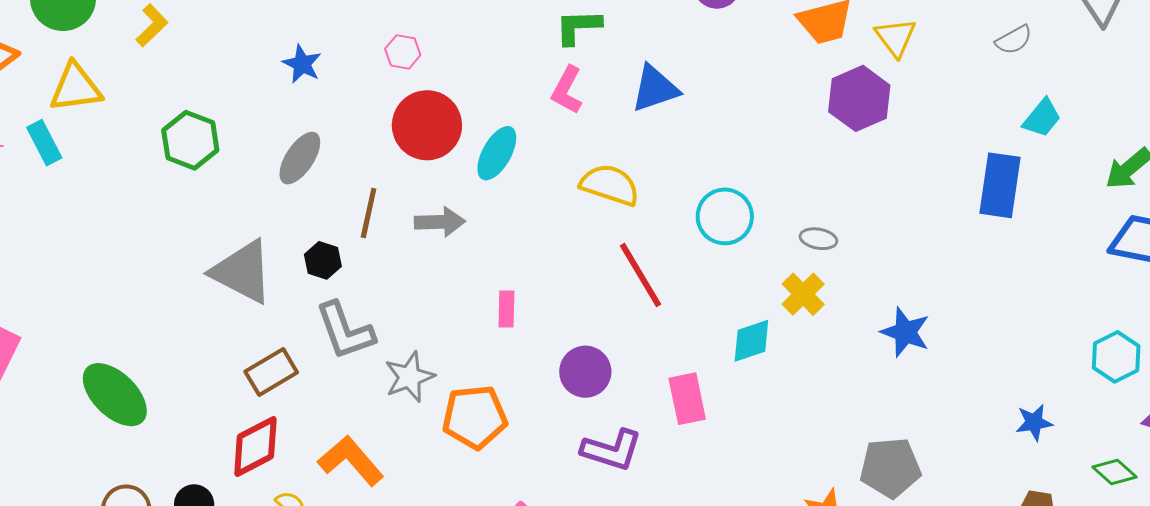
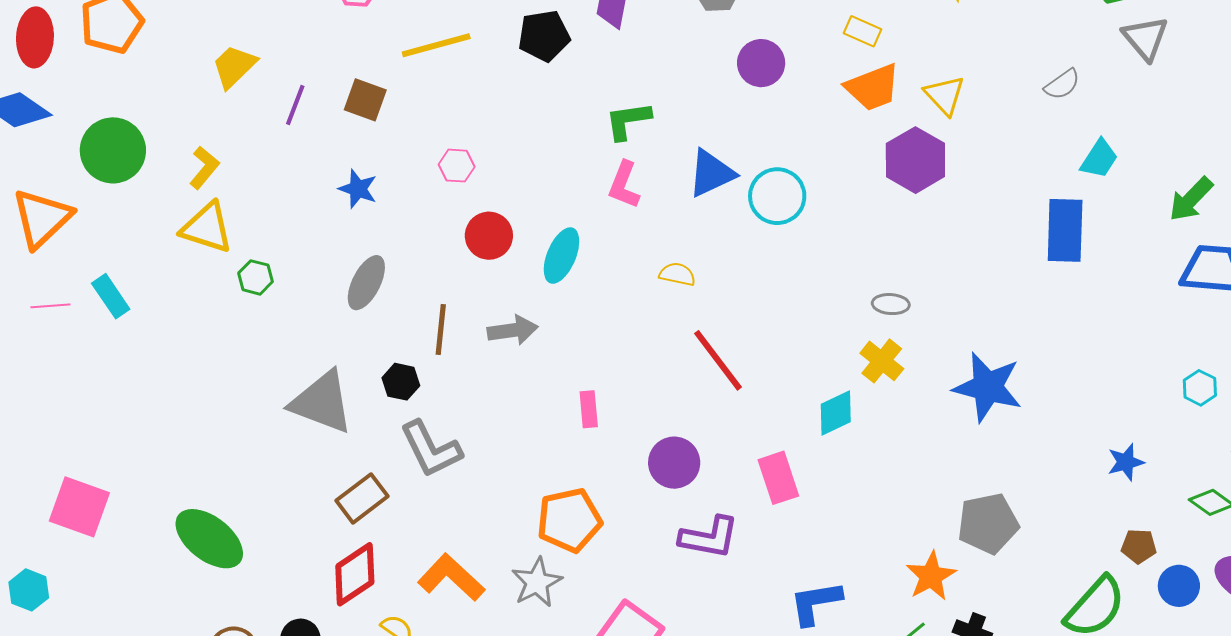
yellow triangle: (76, 88) -> (207, 228), moved, turned 32
red circle: (427, 125) -> (489, 236), size x0.7
green hexagon: (190, 140) -> (255, 277), size x0.6
yellow semicircle: (610, 185) -> (677, 274), size x0.6
cyan circle: (725, 216) -> (777, 196), moved
blue star: (905, 332) -> (988, 387), size x1.4
cyan hexagon: (1116, 357) -> (1200, 388), size x0.7
gray star: (409, 377) -> (537, 582), moved

